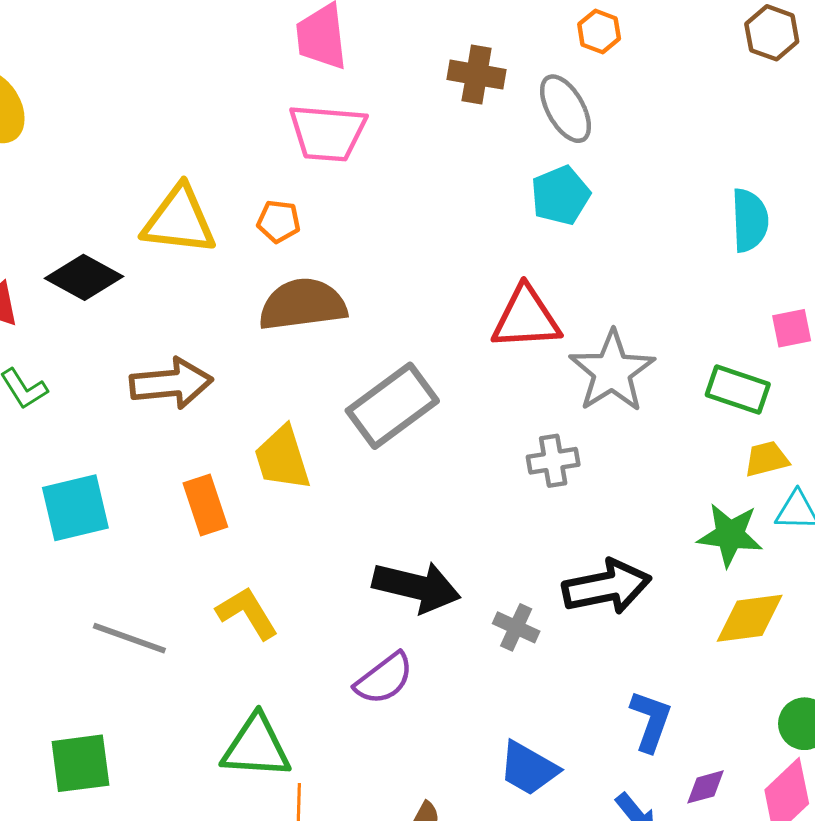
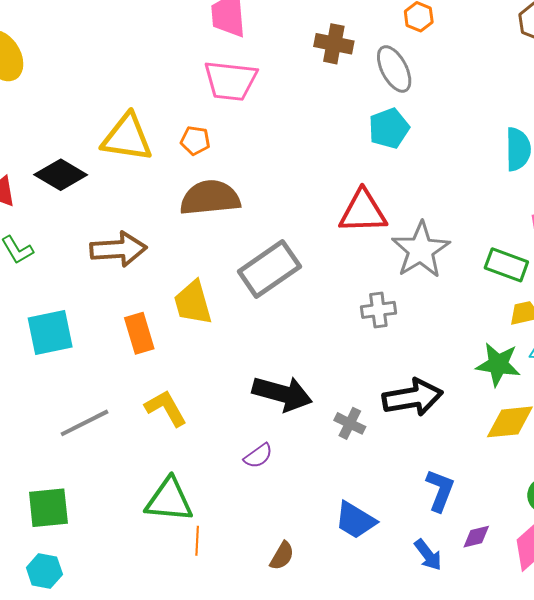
gray line: (129, 638) -> (84, 423), turned -48
purple semicircle: (384, 679) -> (258, 456), size x0.7

